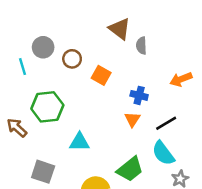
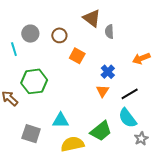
brown circle: (72, 59) -> (59, 35), moved
blue cross: (139, 95) -> (108, 72), turned 32
cyan triangle: (79, 142) -> (61, 120), moved

